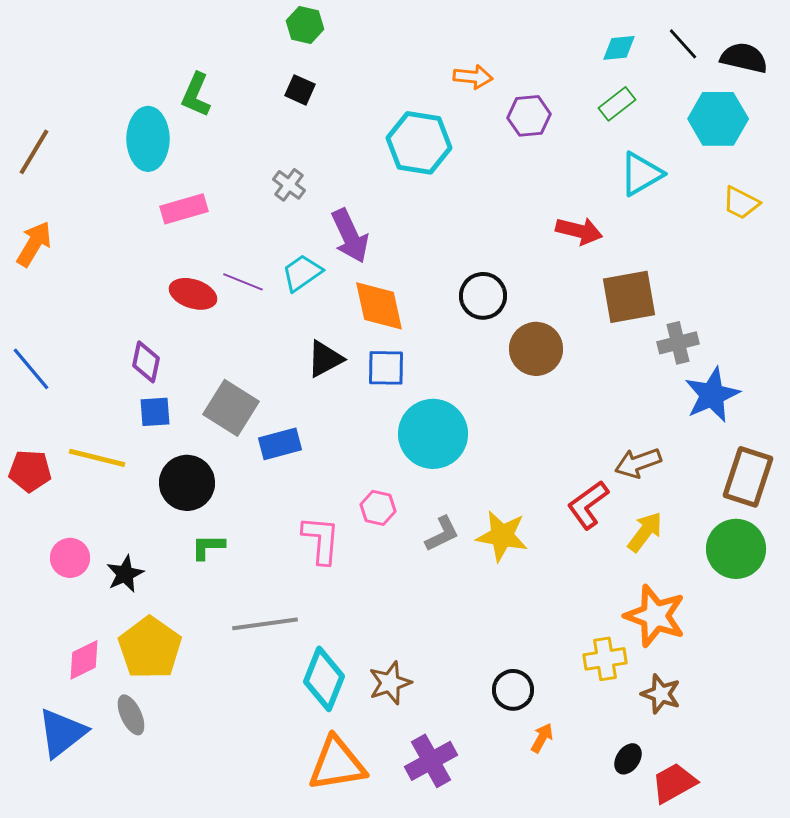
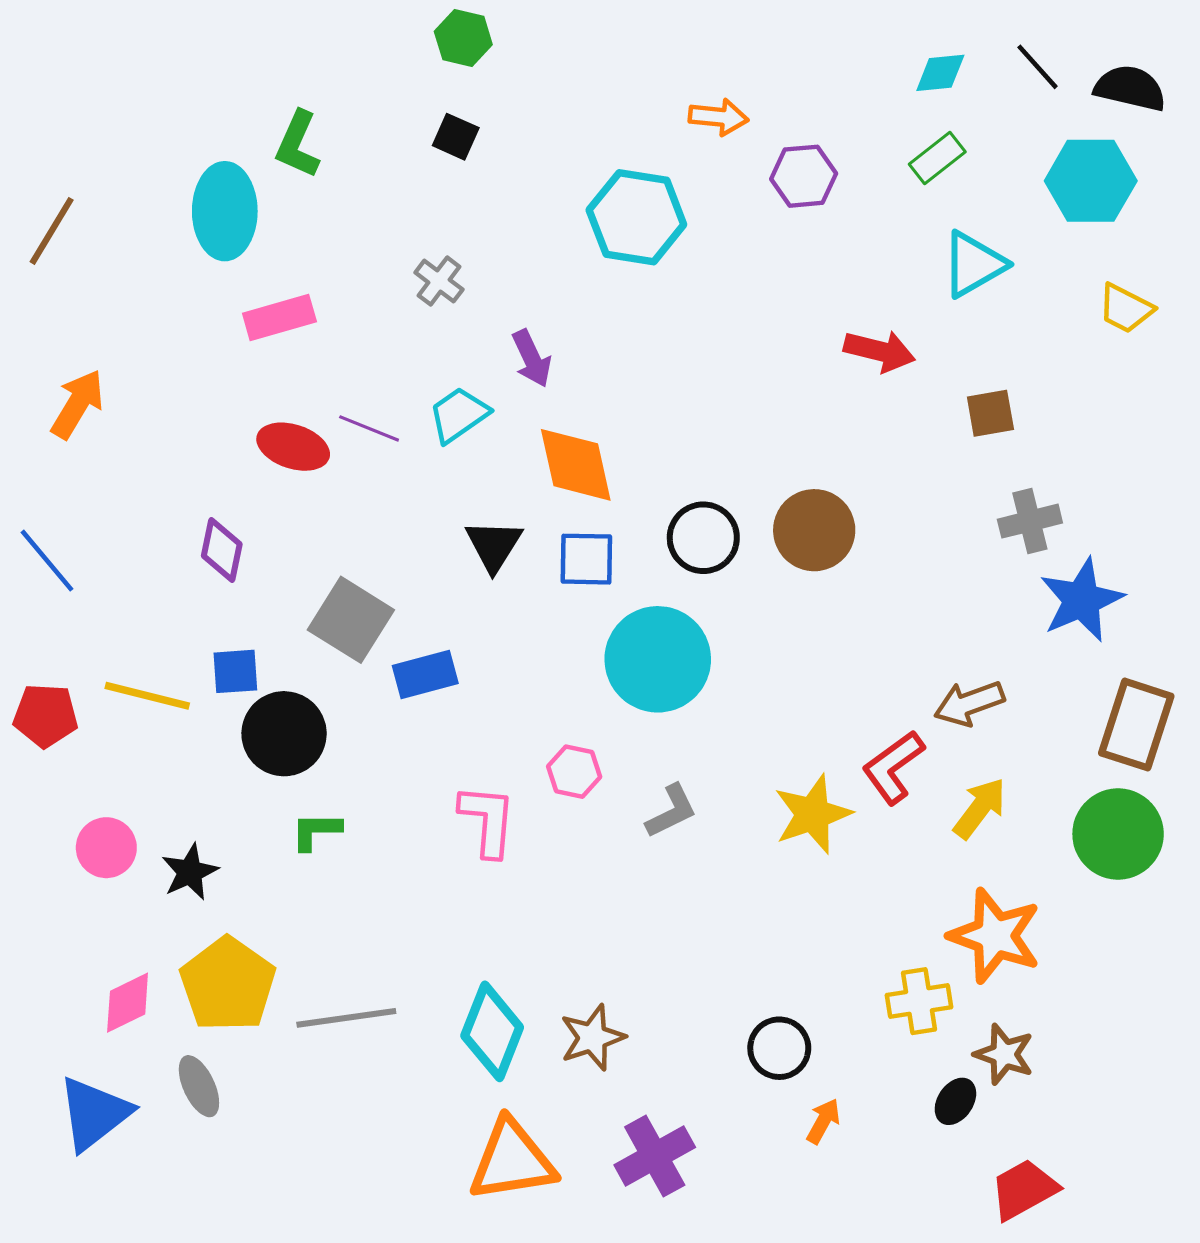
purple arrow: (350, 236) -> (532, 359), size x0.7
orange arrow: (34, 244) -> (77, 404), moved
black circle: (483, 296) -> (703, 538), moved
brown square: (629, 297) -> (990, 413), moved, size x0.6
black triangle: (325, 359) -> (494, 545), turned -30
blue square: (155, 412) -> (235, 671), moved
yellow star: (502, 536) -> (813, 814), moved, turned -30
gray line: (265, 624) -> (346, 1018), moved
black ellipse: (628, 759) -> (955, 1101), moved

